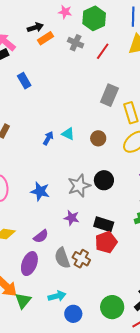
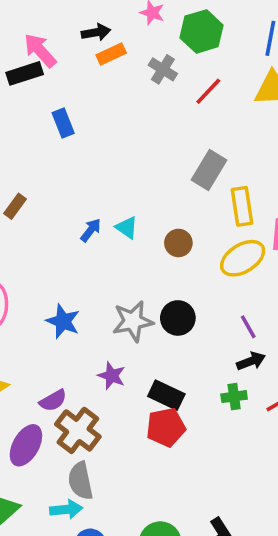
gray semicircle: (62, 258) -> (80, 481), moved
brown cross: (81, 259) -> (78, 430), moved, size x1.4

